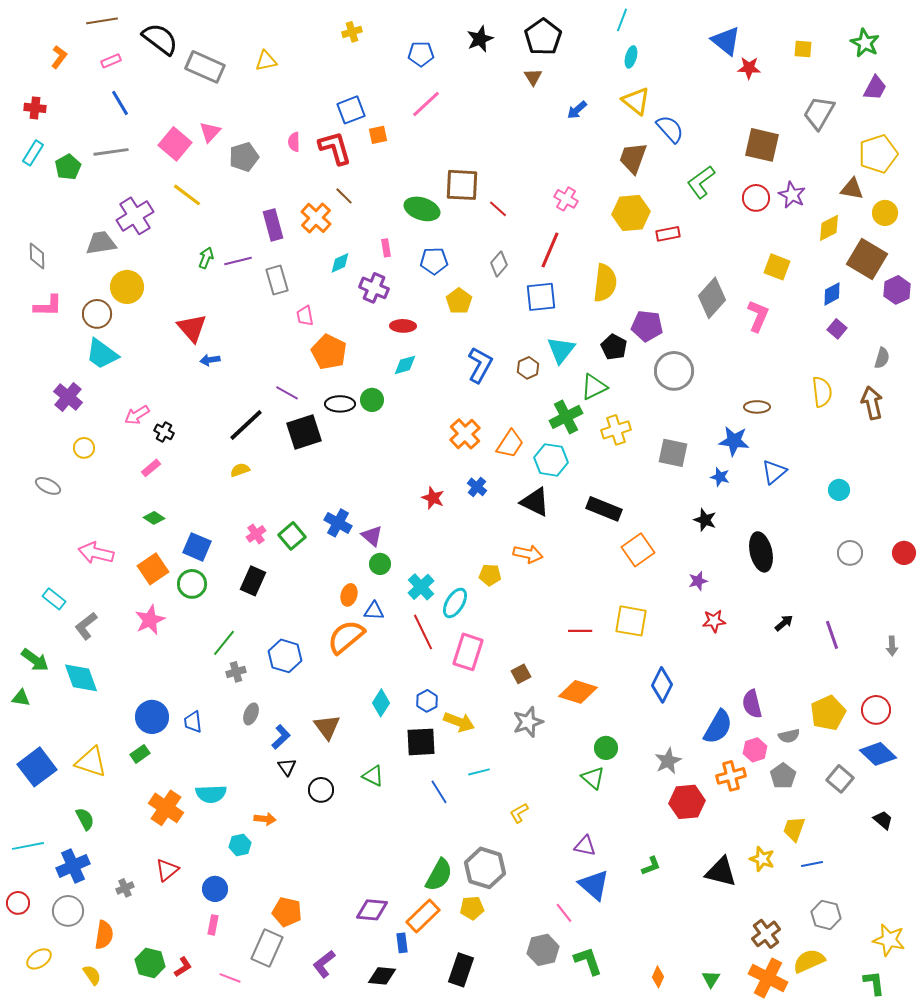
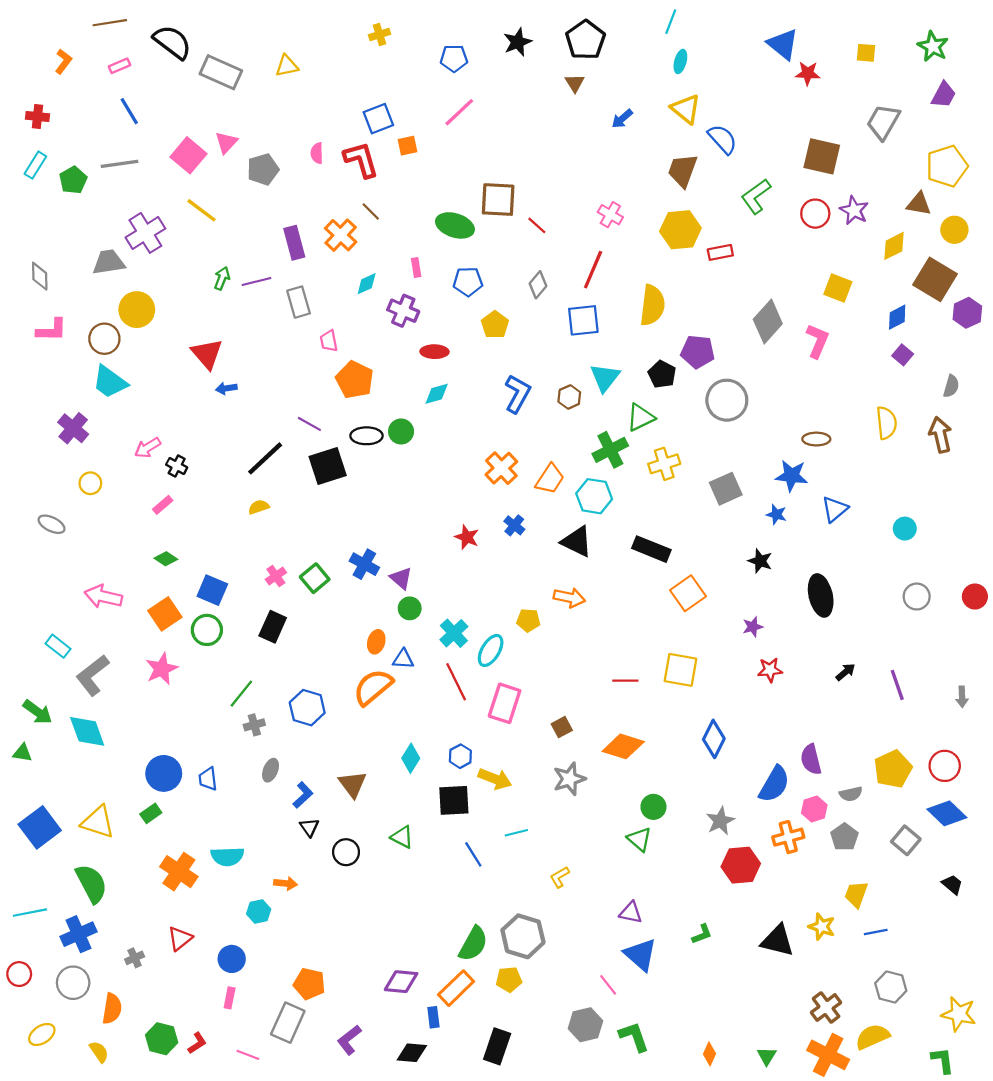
gray square: (673, 453) -> (726, 489), turned -36
gray L-shape: (86, 626) -> (93, 675), size x1.4
green semicircle: (85, 819) -> (91, 883), size x1.6

